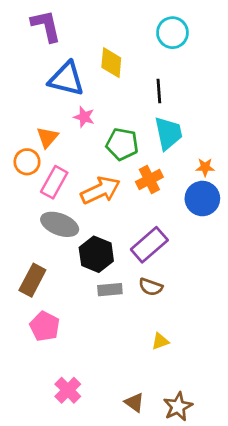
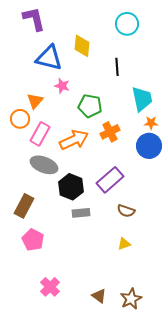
cyan trapezoid: (168, 133) -> (142, 99), moved
brown semicircle: (151, 287) -> (126, 211), moved
yellow triangle: (160, 341) -> (124, 244), moved

